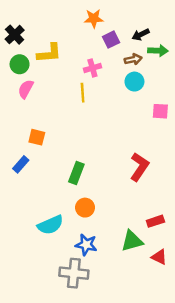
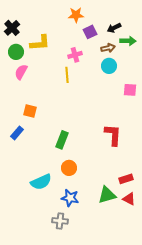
red L-shape: (139, 167) -> (113, 135), turned -30
red triangle: (159, 257) -> (129, 199), moved
gray cross: (74, 273) -> (60, 221), size x0.7

